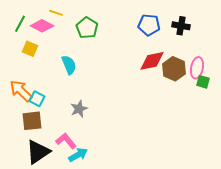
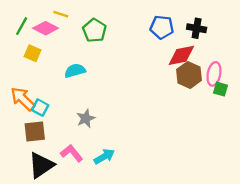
red diamond: (152, 61) -> (181, 55), moved
cyan semicircle: (69, 65) -> (75, 71), turned -84
cyan arrow: (78, 155) -> (104, 156), moved

